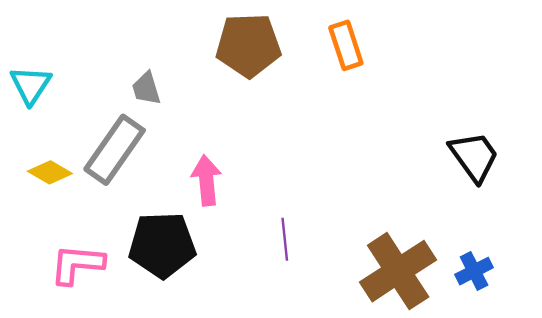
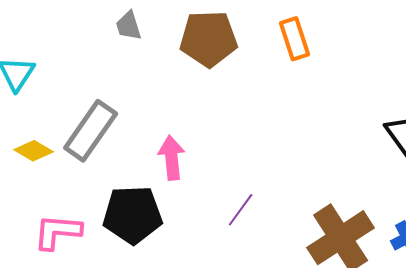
gray trapezoid: (146, 88) -> (129, 26), moved
purple line: (285, 239) -> (241, 210), turned 42

